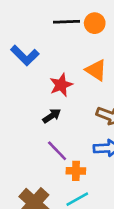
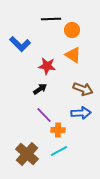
orange circle: (95, 23) -> (72, 30), moved
red star: (61, 85) -> (47, 66), turned 30

